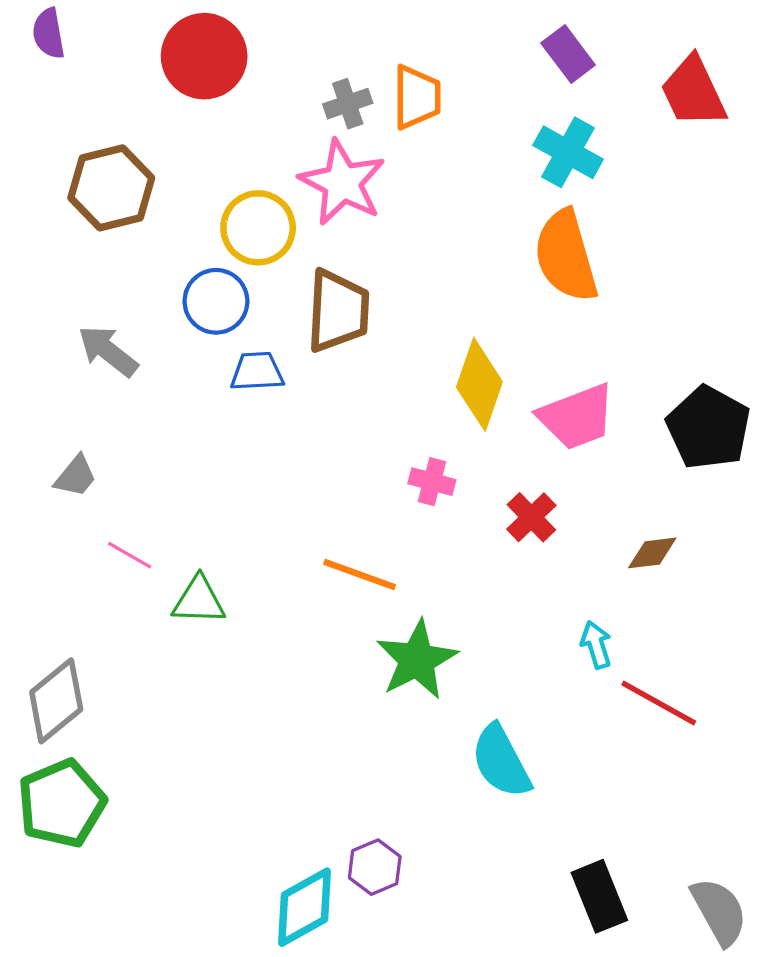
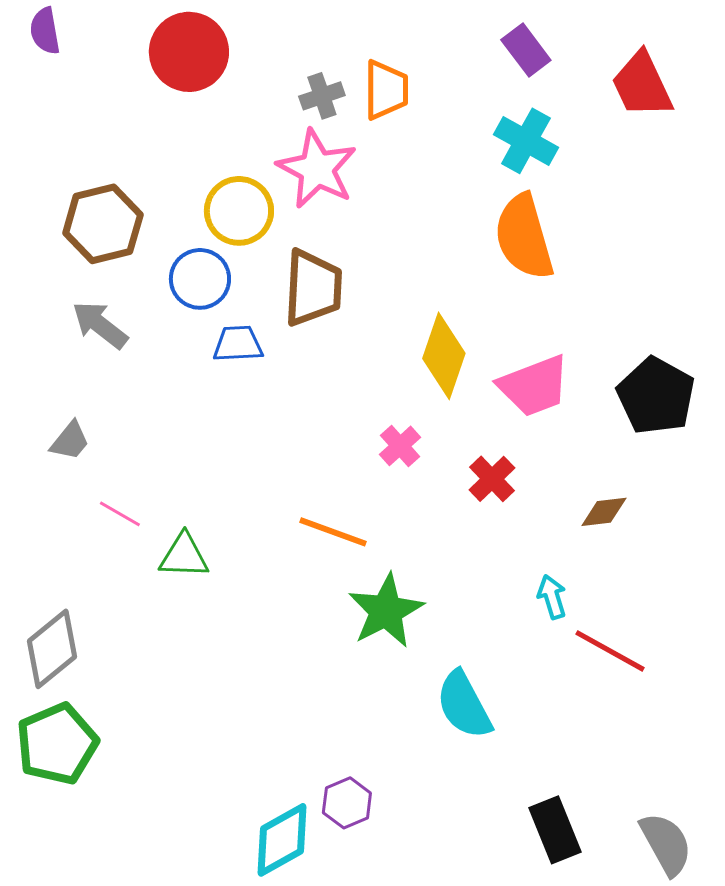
brown hexagon: (111, 188) -> (103, 224), moved
pink cross: (432, 482) -> (400, 446), turned 33

